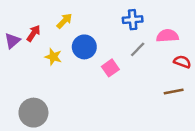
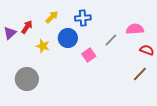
blue cross: (133, 20) -> (83, 18), moved
brown line: (174, 92) -> (140, 74), turned -35
gray circle: (33, 113) -> (27, 79), moved

